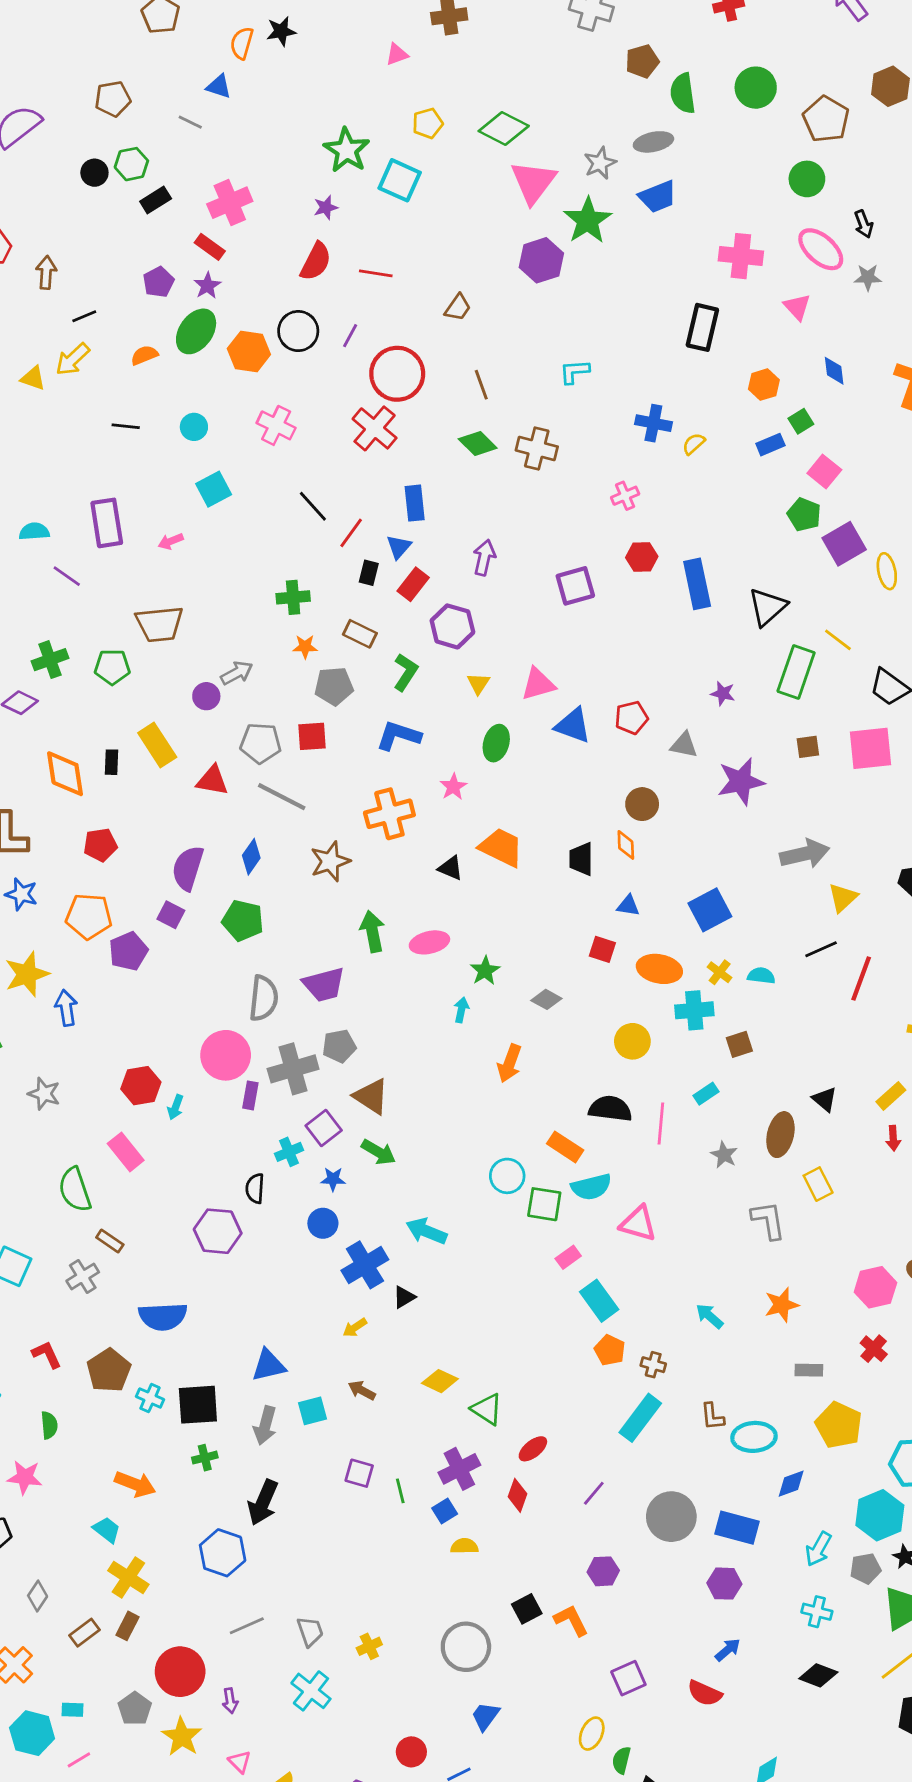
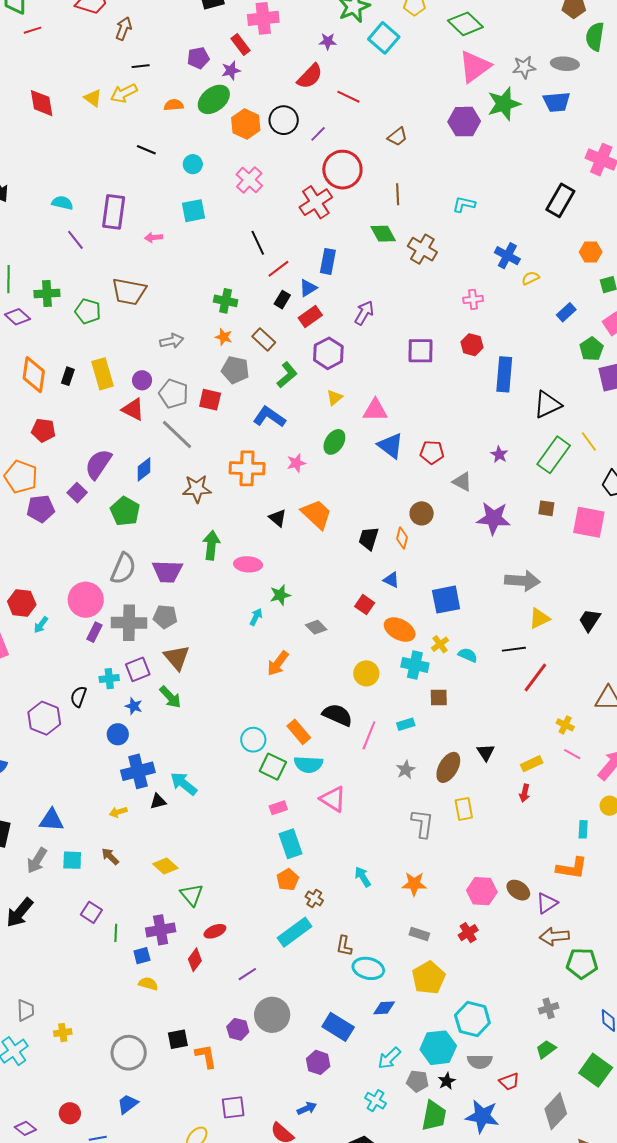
blue rectangle: (770, 445) -> (566, 312), moved, turned -36
purple circle: (206, 696) -> (142, 380), moved
cyan arrow: (426, 1231) -> (184, 784), moved
gray circle: (671, 1517) -> (272, 1015), moved

